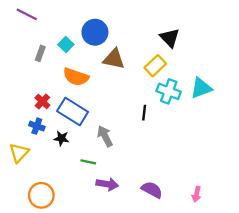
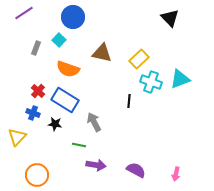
purple line: (27, 14) -> (24, 13), turned -60
blue circle: (95, 32) -> (73, 17), moved
black triangle: (170, 38) -> (170, 18), moved

